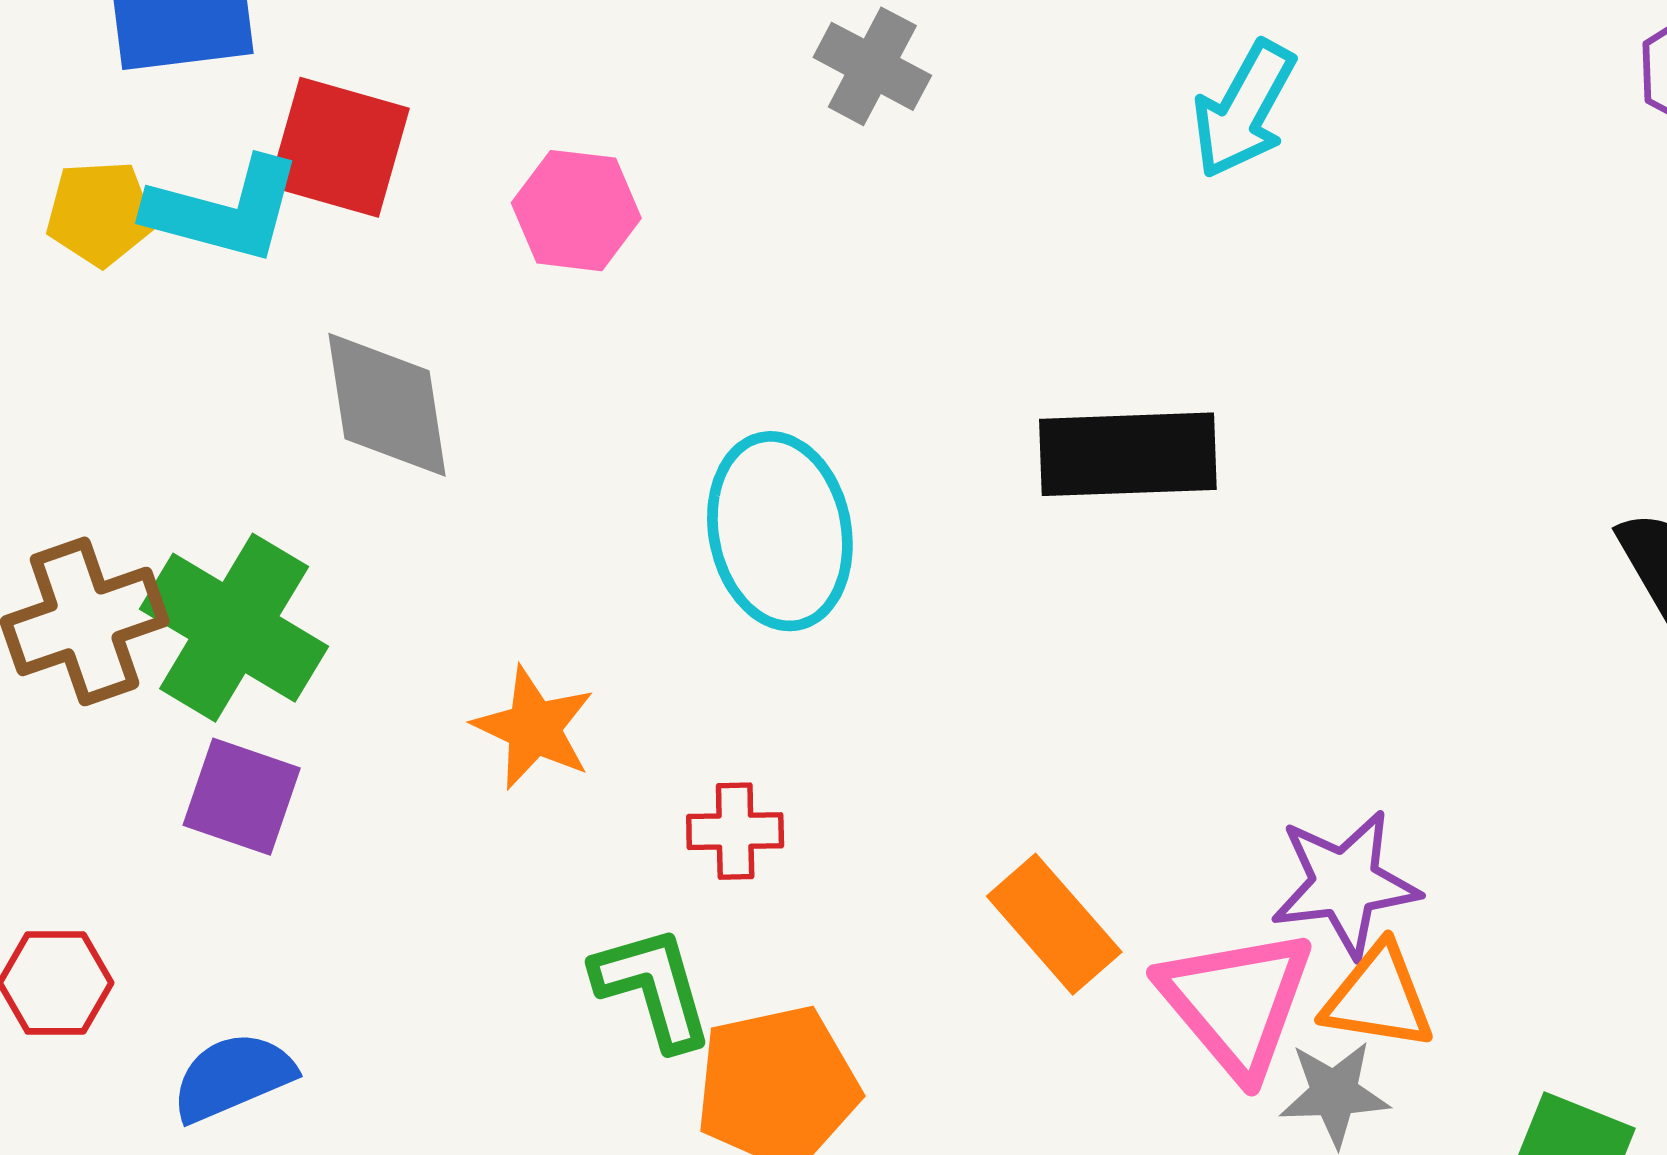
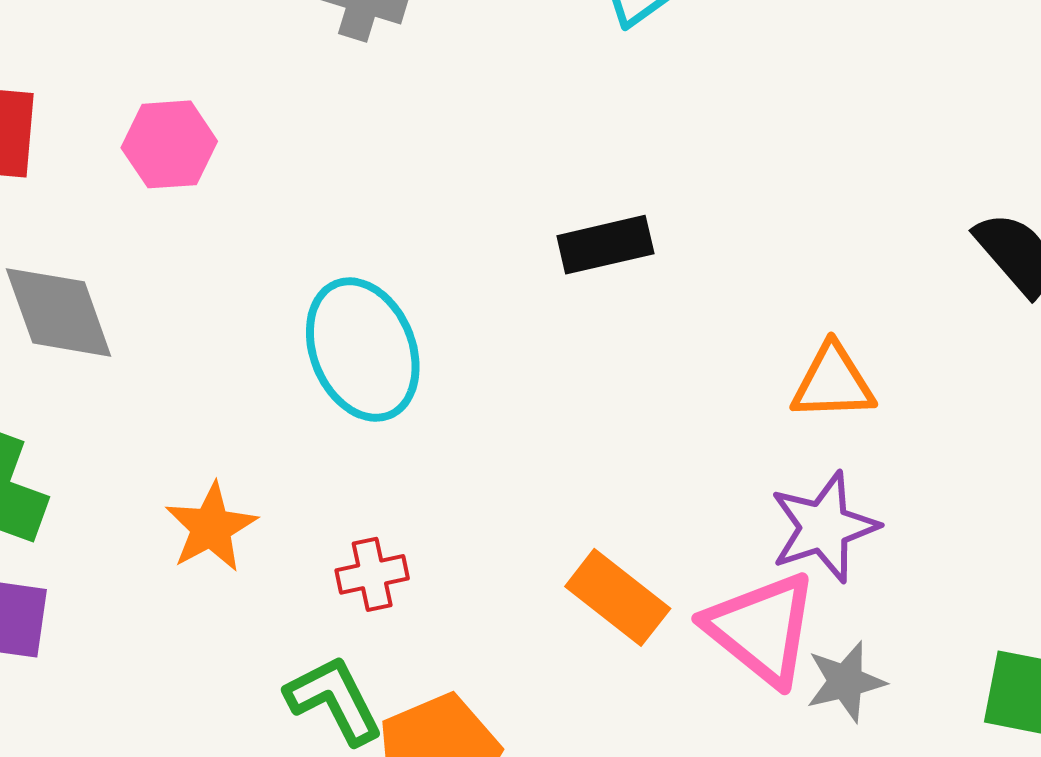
black rectangle: (1128, 454) -> (605, 245), size x0.7
orange star: (534, 728) -> (211, 527), turned 30
orange triangle: (1378, 997) -> (833, 382), moved

